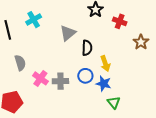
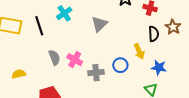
black semicircle: (87, 48) -> (154, 34), moved
pink cross: (40, 78) -> (75, 60), moved
blue star: (104, 84) -> (159, 68), moved

